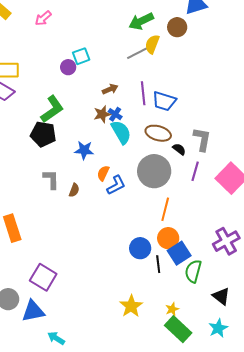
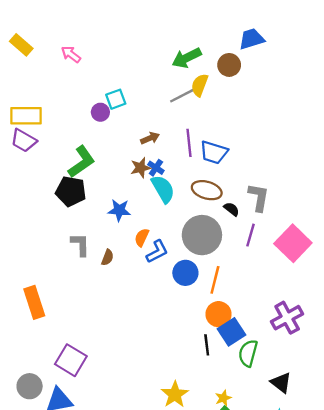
pink arrow: (43, 18) -> (71, 54), turned 78
blue circle: (140, 248) -> (185, 273), moved

